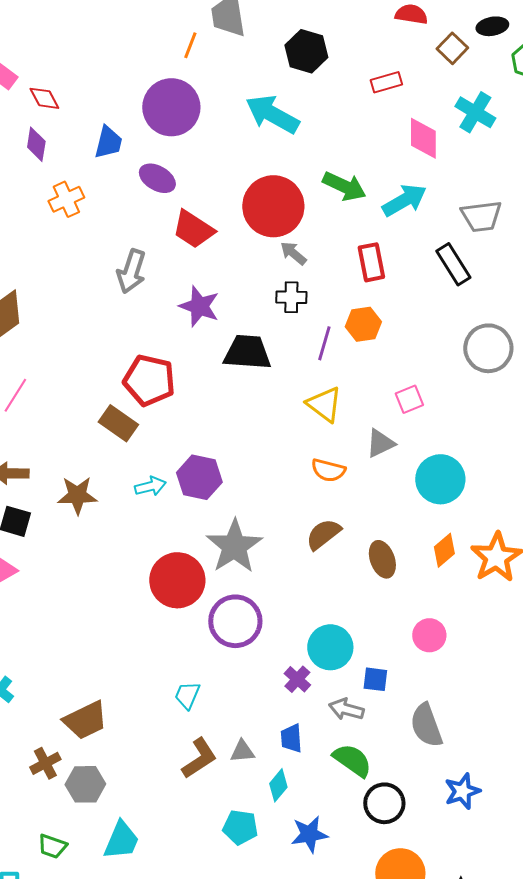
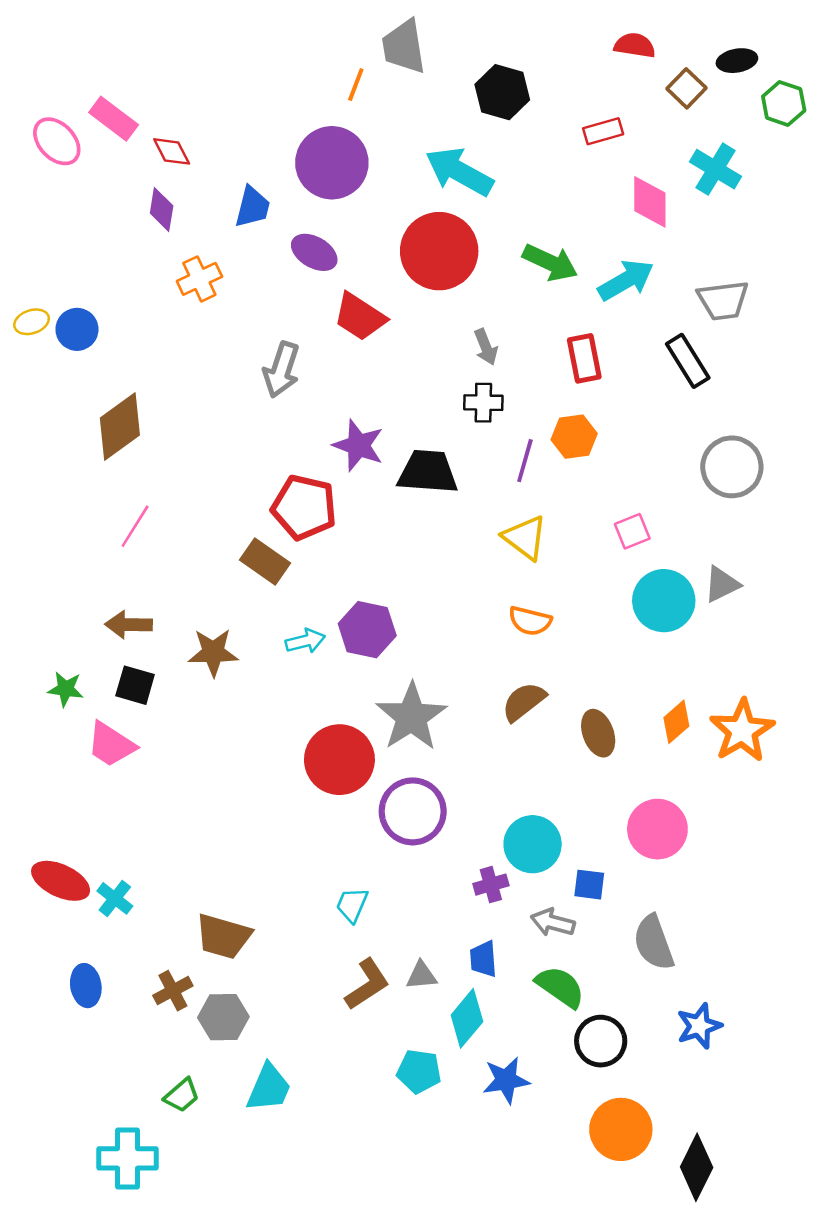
red circle: (273, 206) -> (439, 251), moved
gray arrow: (293, 253) -> (486, 347), turned -152
purple star: (199, 306) -> (358, 445), moved
gray triangle: (380, 443) -> (722, 584), moved
cyan circle: (440, 479) -> (664, 601), moved
pink circle: (429, 635) -> (657, 829), size x1.4
purple cross: (297, 679) -> (491, 885), turned 32
brown trapezoid: (85, 720) -> (223, 936), turned 42
cyan diamond: (278, 785) -> (467, 1018), size x1.4
green trapezoid: (52, 846) -> (182, 1095), turned -60

